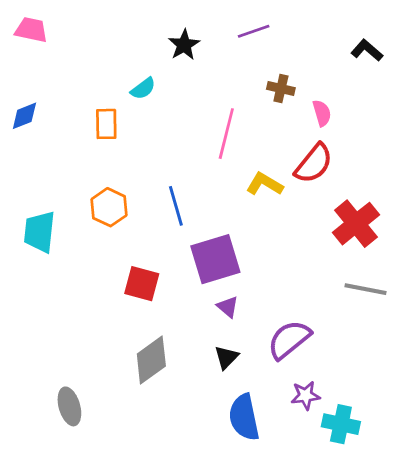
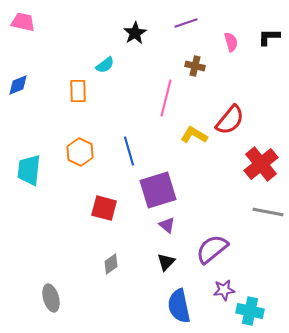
black L-shape: (367, 50) -> (269, 37), turned -40
brown cross: (281, 89) -> (195, 66), moved
pink semicircle: (322, 113) -> (231, 42), moved
gray diamond: (151, 360) -> (111, 264), size x0.6

